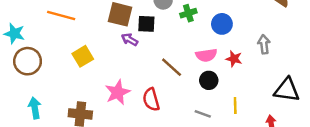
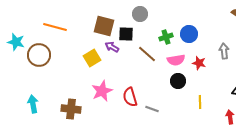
green cross: (188, 13) -> (166, 37), moved
yellow square: (83, 56) -> (92, 58), moved
brown circle: (28, 61) -> (39, 55), moved
brown line: (172, 67) -> (147, 54), moved
gray line: (203, 114) -> (152, 109), moved

